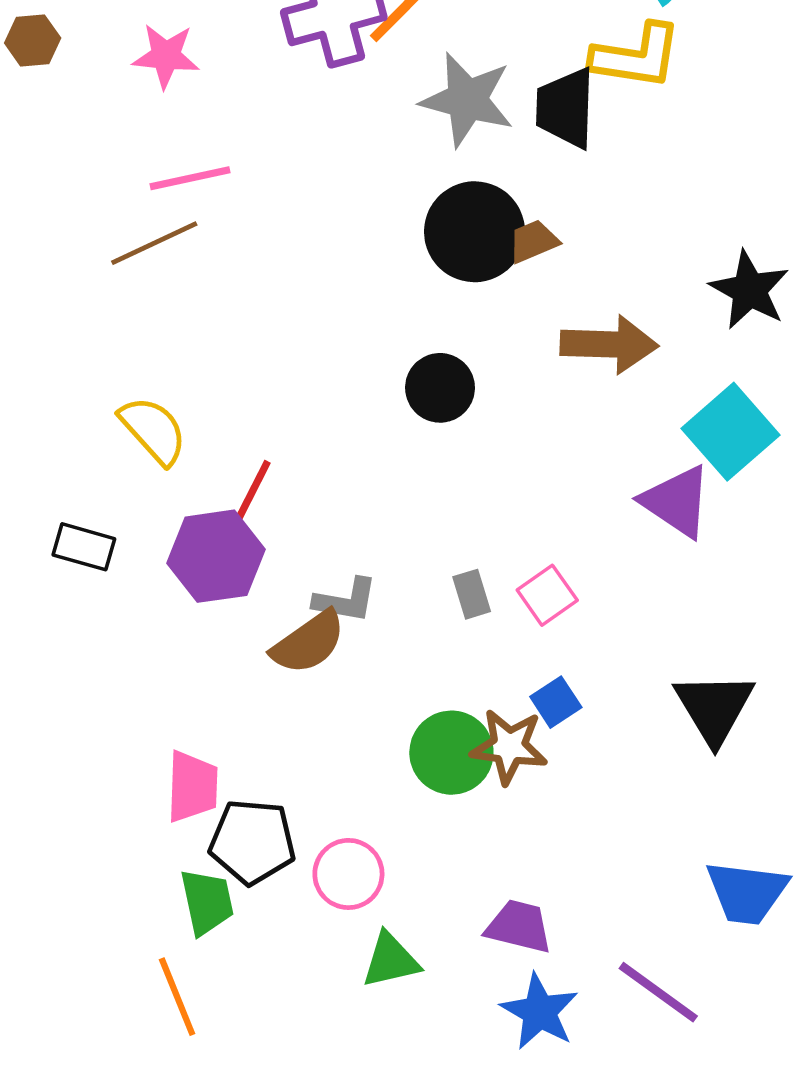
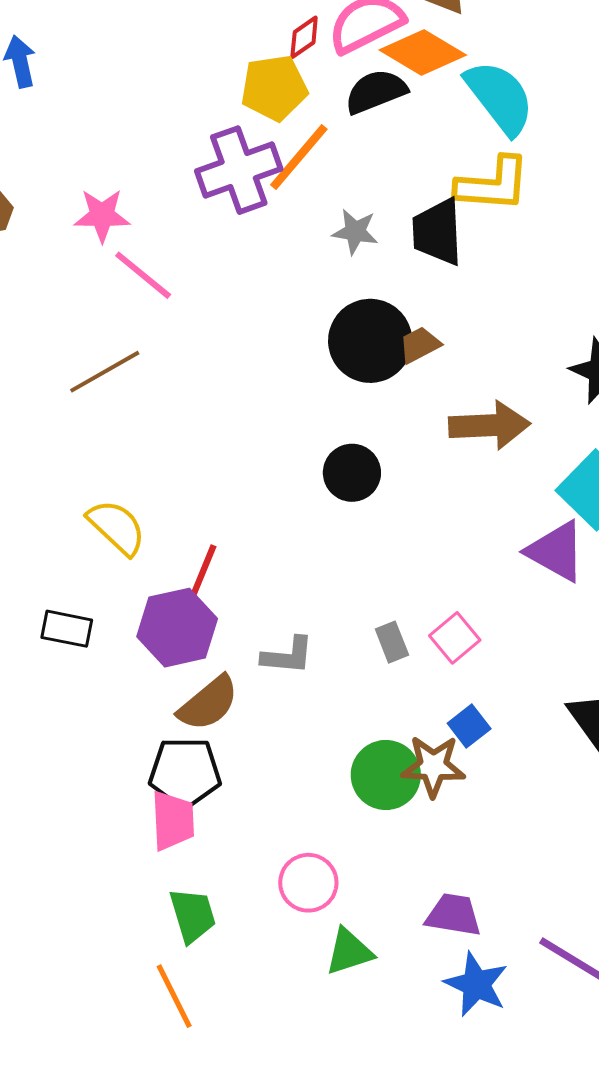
gray star: (467, 100) -> (355, 232), size x0.6
pink line: (190, 178) -> (143, 275), moved, turned 56
brown semicircle: (308, 642) -> (208, 703), moved
black pentagon: (252, 842) -> (185, 772), moved

